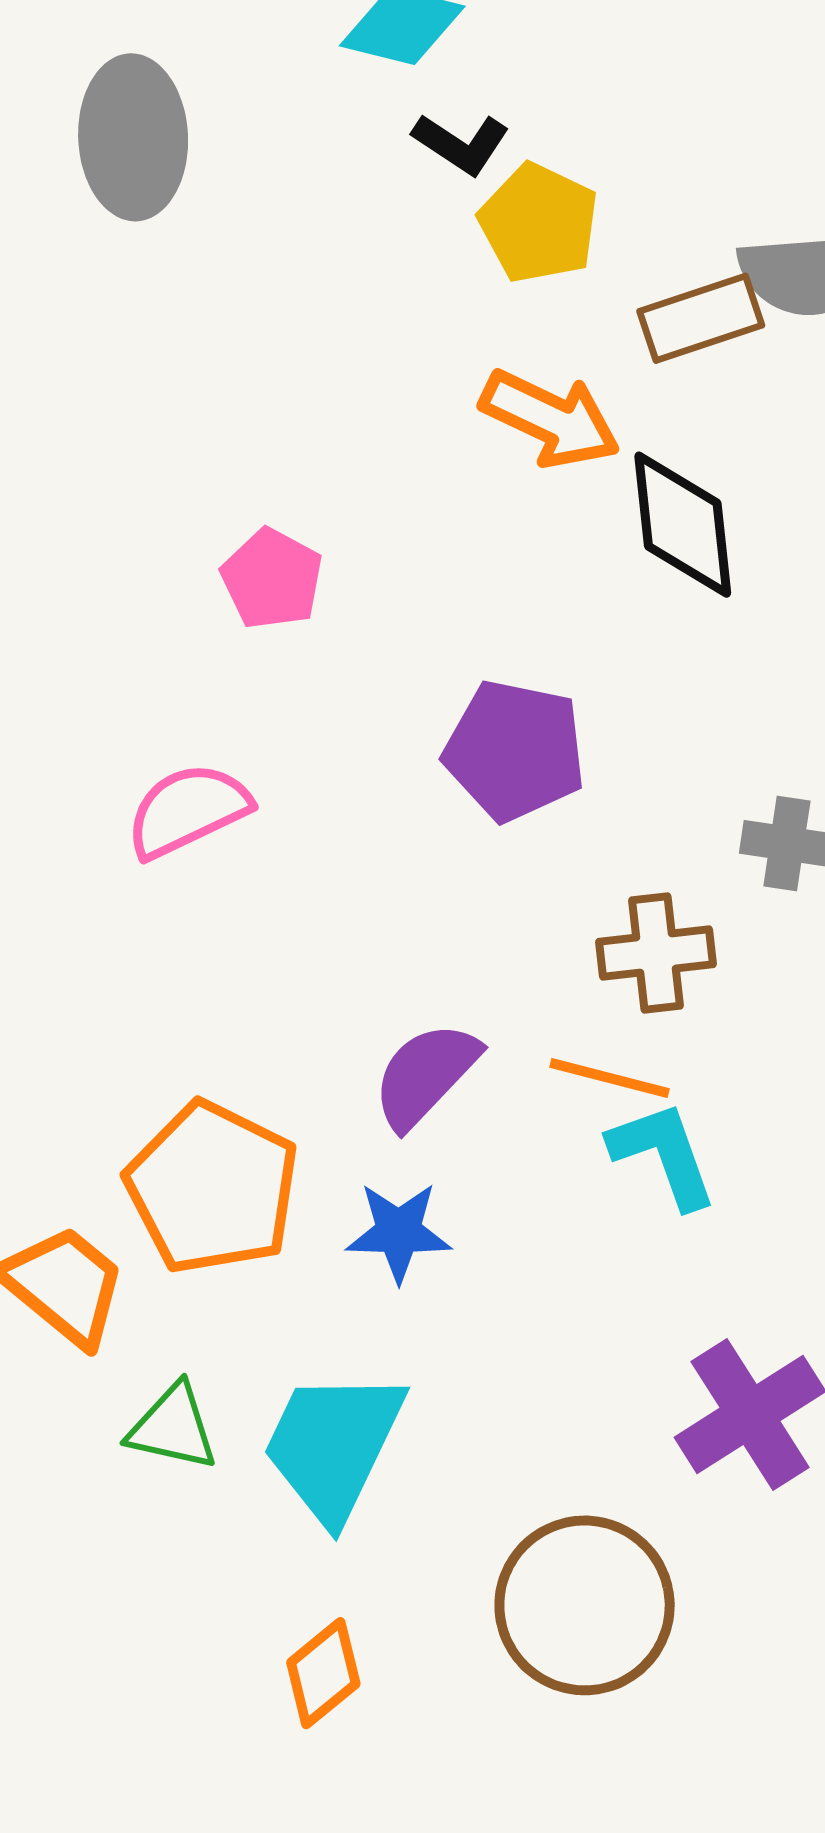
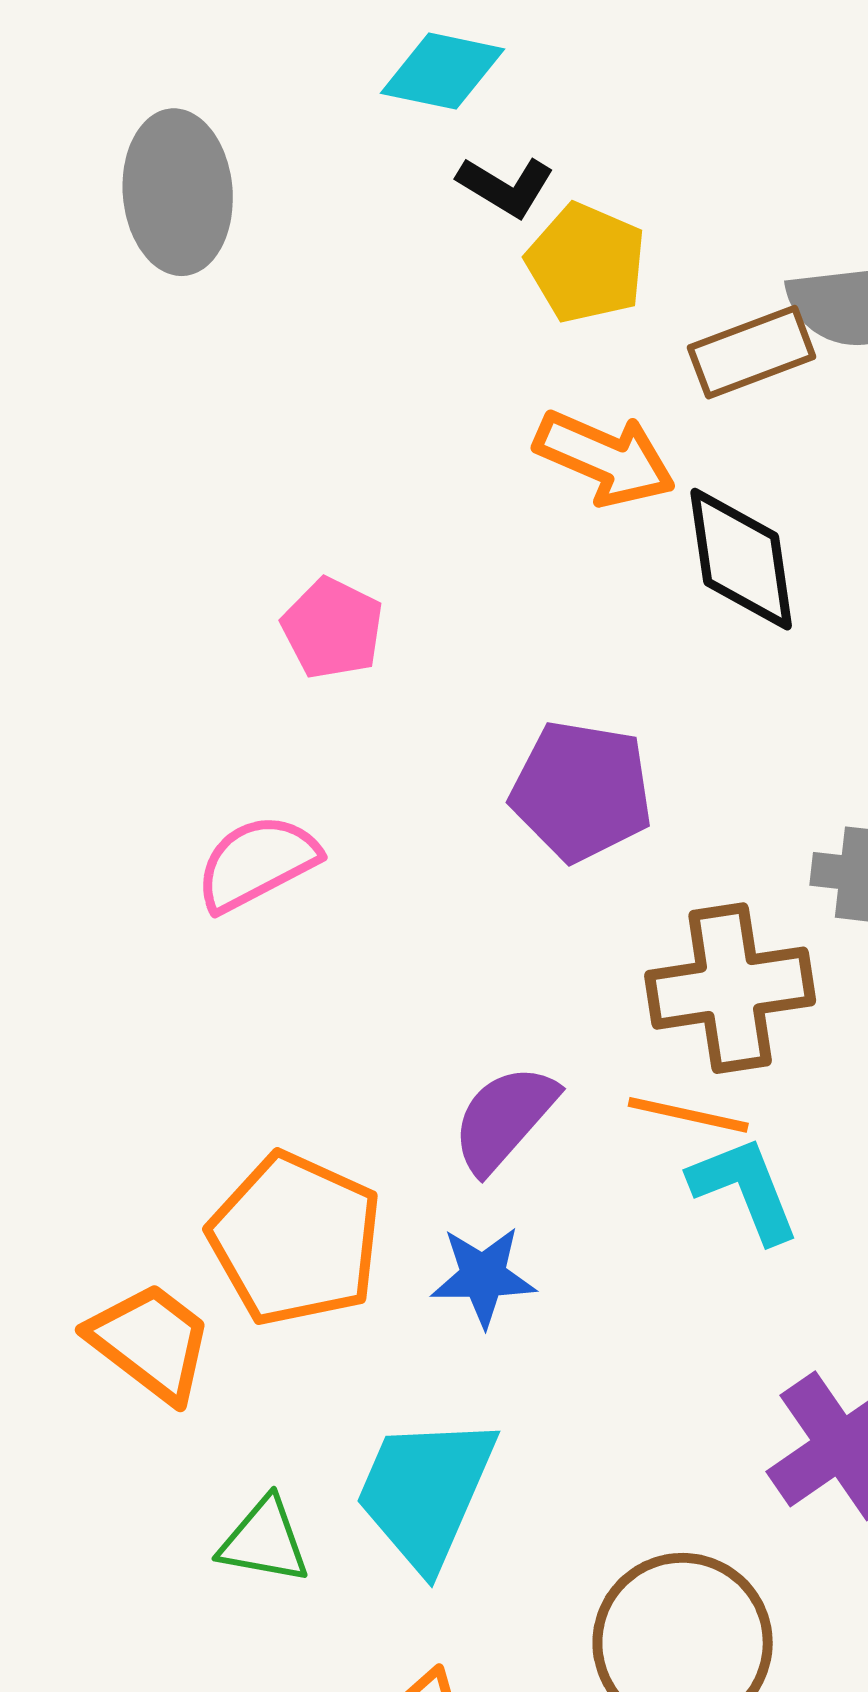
brown cross: (656, 953) -> (730, 988), size x1.4
green triangle: (173, 1427) -> (264, 1541), moved

